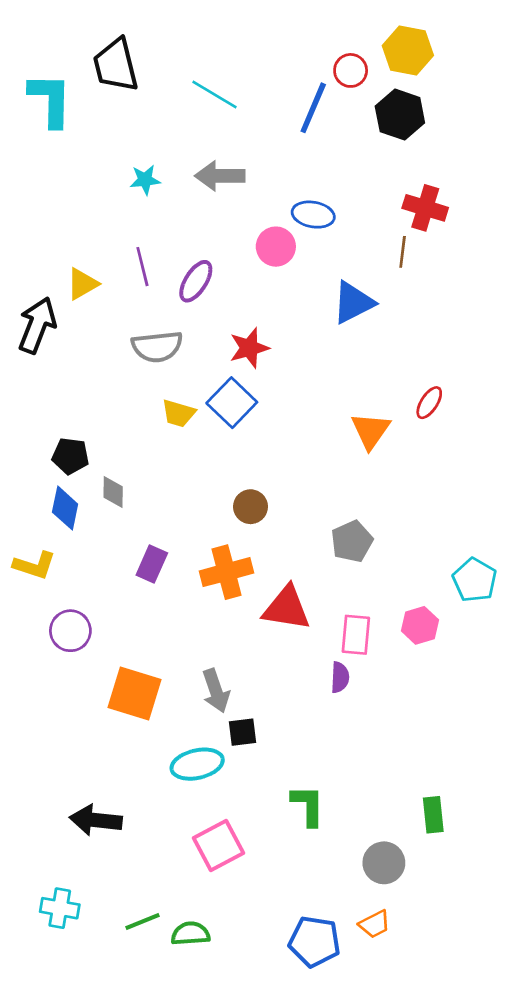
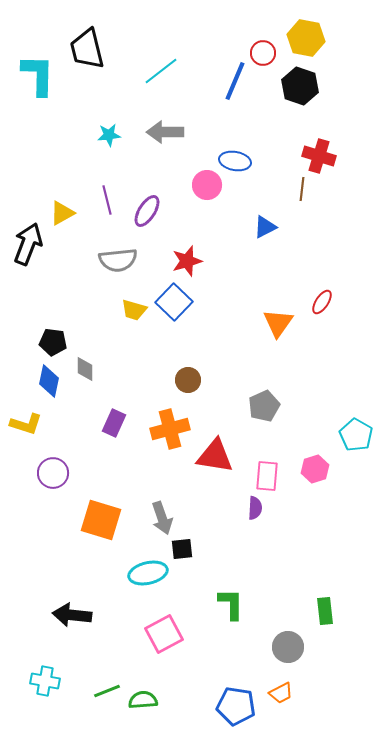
cyan line: (214, 94) -> (161, 71), turned -69
blue triangle: (353, 303) -> (265, 227), size x0.7

